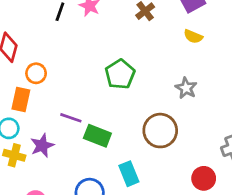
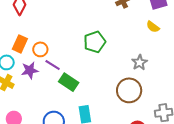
orange circle: (36, 73) -> (40, 49), moved
brown circle: (160, 131) -> (129, 90), moved
purple star: (42, 146) -> (30, 70), moved

